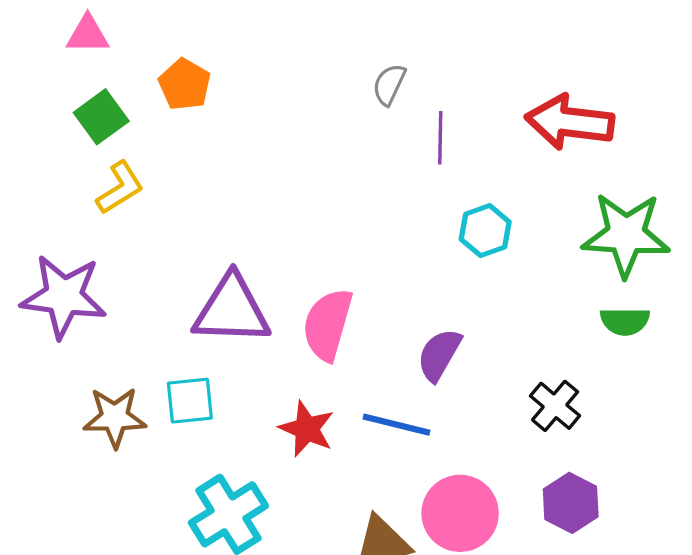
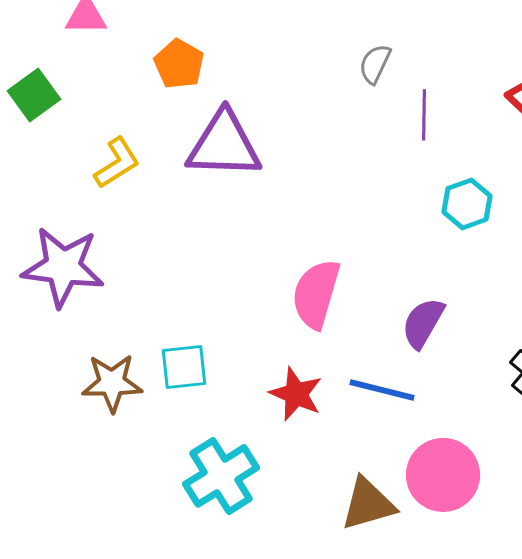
green square: (101, 117) -> (34, 95), moved
purple triangle: (232, 310) -> (224, 145), moved

